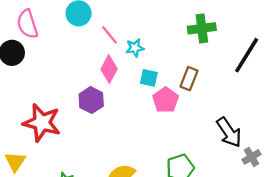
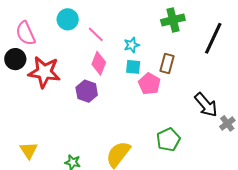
cyan star: (135, 48) -> (132, 45), moved
red star: (42, 123) -> (44, 72), moved

